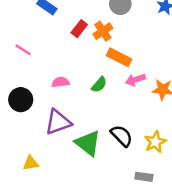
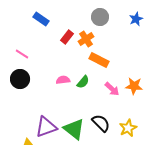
pink arrow: (135, 80) -> (112, 89), moved, turned -119
pink semicircle: (61, 82) -> (63, 80), moved
black circle: (21, 100) -> (20, 79), moved
purple triangle: (58, 122) -> (46, 127), moved

